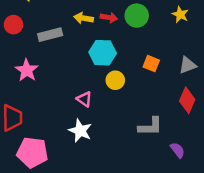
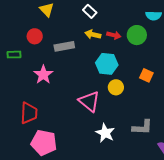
pink triangle: (84, 99) -> (89, 101), size x1.6
white star: (80, 131) -> (105, 133), moved

